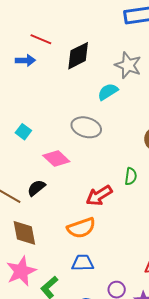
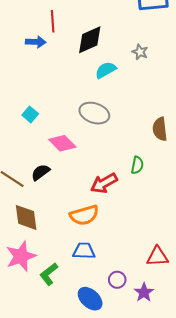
red line: (41, 39) -> (53, 21), turned 60
gray star: (128, 65) -> (140, 52), size x0.6
cyan semicircle: (108, 92) -> (106, 70), moved

